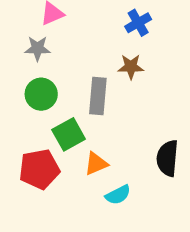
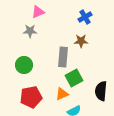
green circle: (41, 94) -> (24, 65), moved
green square: (69, 134) -> (74, 78), moved

